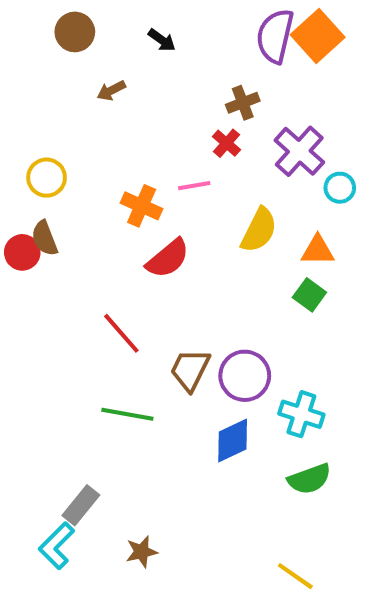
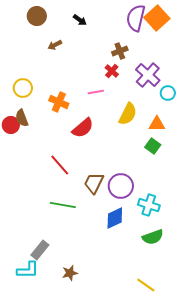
orange cross: (142, 206) -> (59, 102), moved
cyan L-shape: (57, 546) -> (28, 270), turned -135

